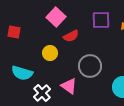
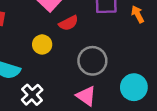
pink triangle: (69, 86) -> (86, 96), moved

